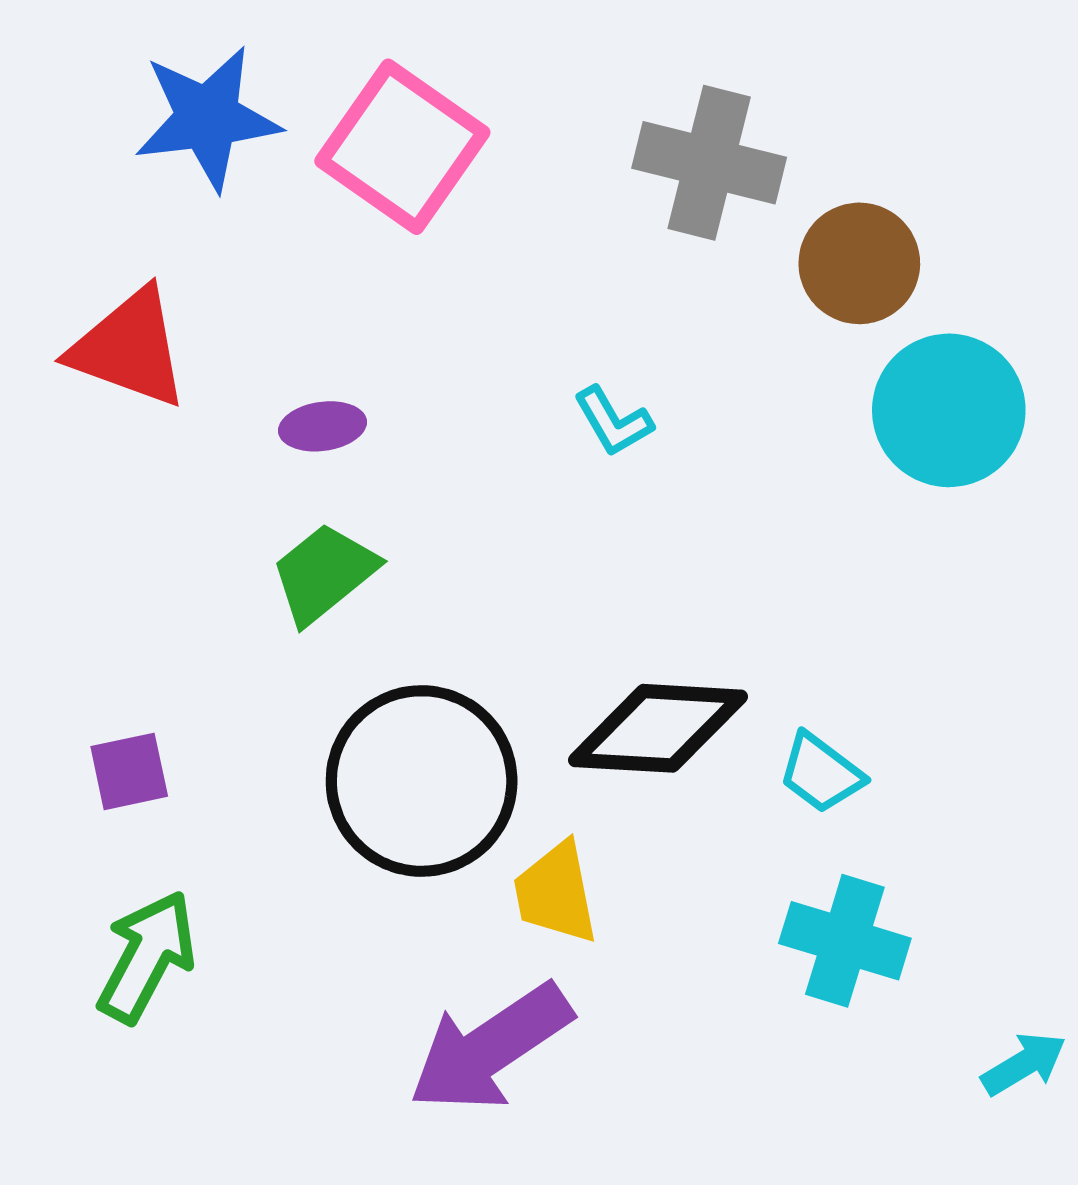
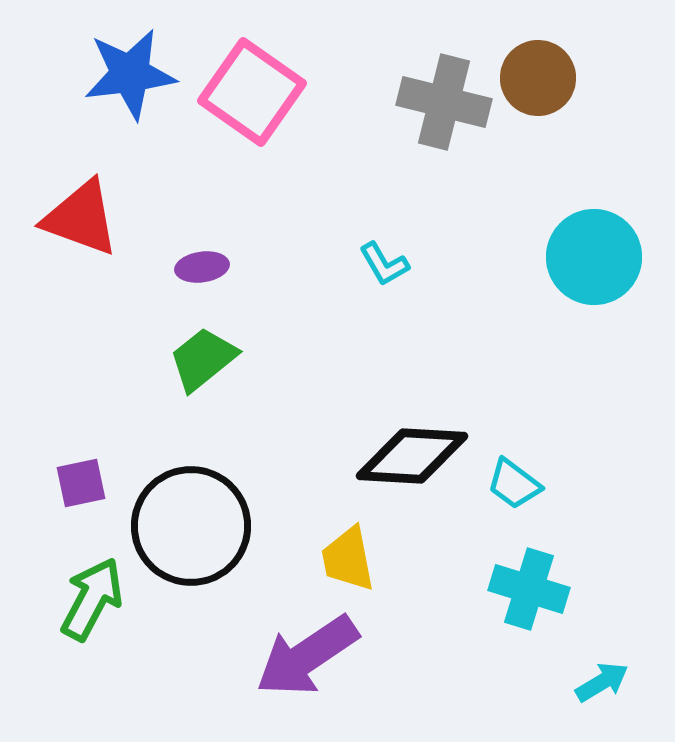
brown circle: (859, 263) -> (538, 78), moved
black circle: (422, 781) -> (191, 526), moved
cyan arrow: (1024, 1064) -> (602, 682), moved

